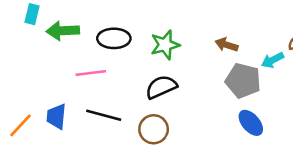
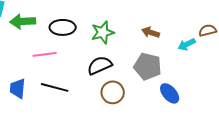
gray pentagon: (243, 81) -> (148, 66), moved
brown circle: (154, 129) -> (113, 92), moved

